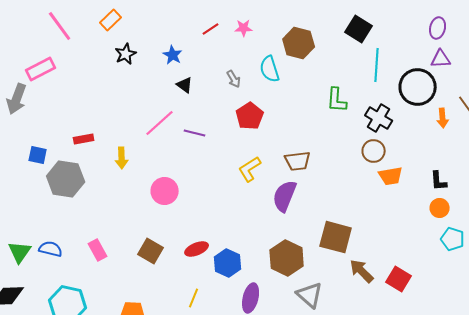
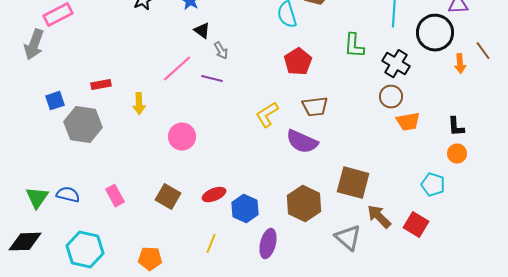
gray arrow: (234, 79) -> (221, 51), moved
red pentagon: (250, 116) -> (298, 62), moved
blue square: (38, 155) -> (55, 101), turned -30
purple semicircle: (285, 196) -> (302, 142), turned -88
cyan pentagon: (453, 239) -> (433, 185), moved
gray triangle: (310, 295) -> (348, 238), moved

